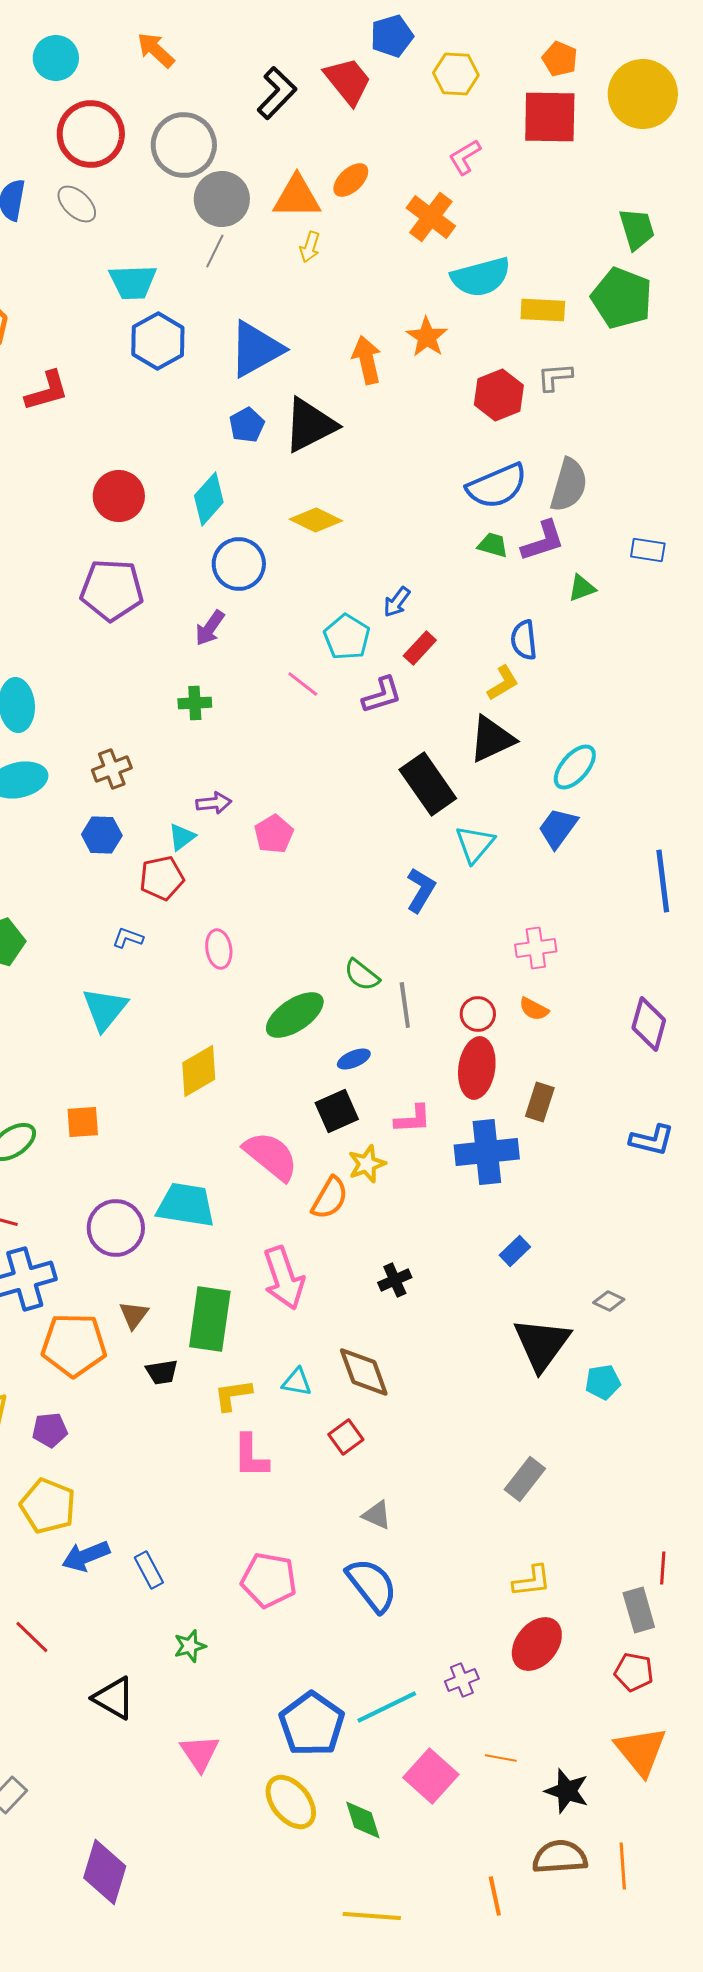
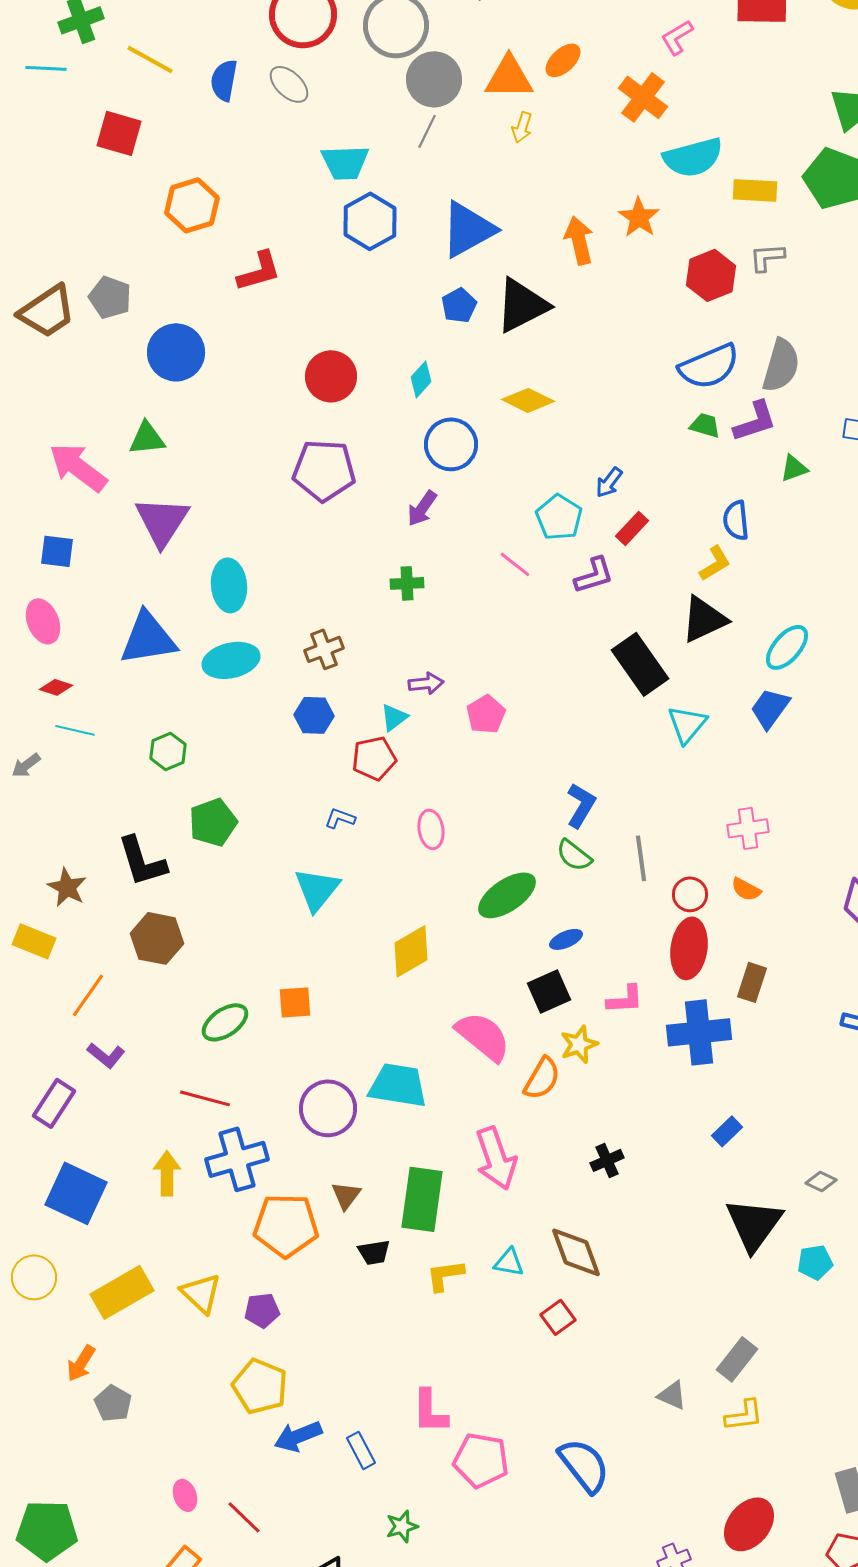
cyan diamond: (209, 499) -> (421, 379), size x0.7
blue L-shape: (421, 890) -> (581, 805), moved
gray line: (405, 1005) -> (641, 858), moved
pink L-shape: (251, 1456) -> (430, 1411), moved
gray triangle: (377, 1515) -> (672, 1395), moved
yellow L-shape: (532, 1581) -> (744, 1415), moved

